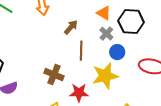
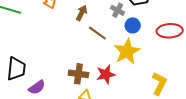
brown line: (81, 51) -> (97, 33), turned -42
brown cross: (54, 75) -> (78, 74), moved

